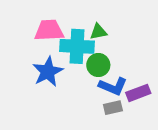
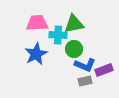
green triangle: (98, 32) -> (74, 24), size x1.5
cyan cross: (77, 46) -> (58, 35), size x0.7

